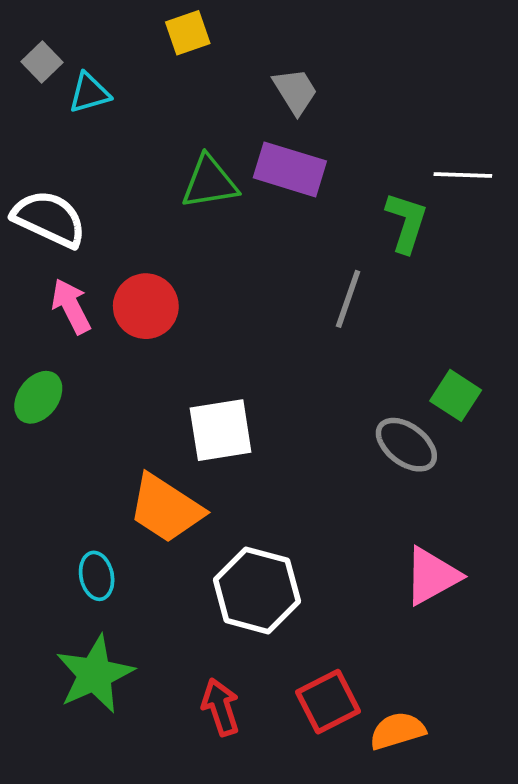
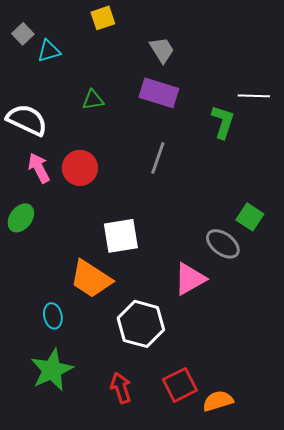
green triangle: (210, 182) -> (93, 100), moved, size x0.7
gray line: (348, 299) -> (158, 158), moved
pink triangle: (432, 576) -> (190, 279), moved

